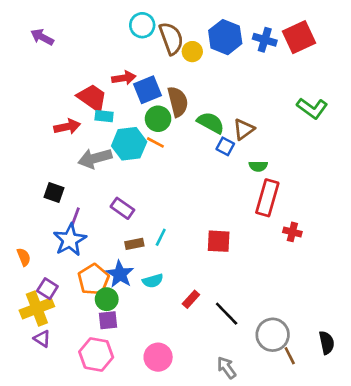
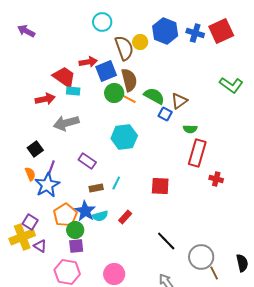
brown semicircle: (171, 38) -> (124, 48), moved
orange line: (155, 142) -> (129, 99), moved
cyan hexagon: (129, 144) -> (124, 137), moved
black square: (54, 192) -> (35, 149), turned 35
orange semicircle: (24, 257) -> (30, 174), moved
cyan semicircle: (153, 281) -> (100, 216), moved
red rectangle: (191, 299) -> (125, 217), moved
purple triangle: (42, 339) -> (40, 246), moved

